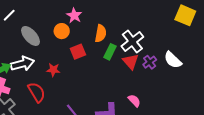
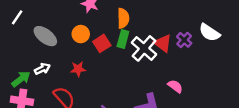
orange circle: (62, 31) -> (81, 34), moved
white cross: (132, 42) -> (144, 48), moved
green rectangle: (110, 52) -> (123, 39), moved
white arrow: (23, 64) -> (42, 69), size x0.6

